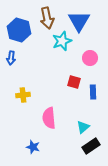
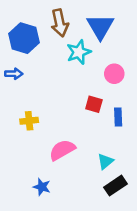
blue arrow: (11, 58) -> (14, 74), turned -96
pink semicircle: (49, 118) -> (62, 150), turned 65

